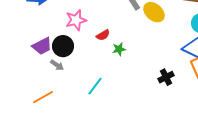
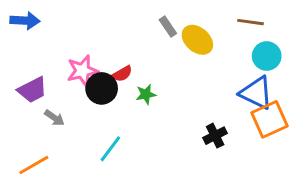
pink star: (76, 20) -> (82, 71), moved
black circle: (63, 46) -> (102, 88), moved

